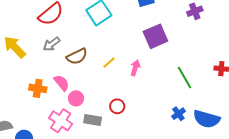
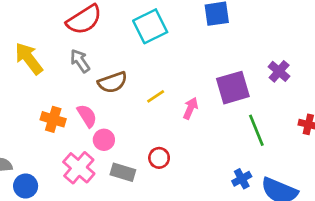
purple cross: (195, 11) -> (279, 71), moved, turned -35
purple square: (155, 36) -> (233, 88), moved
gray arrow: (52, 44) -> (80, 61), turned 84

